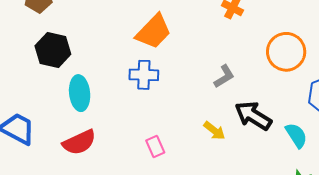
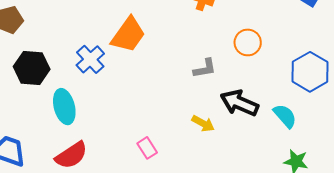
orange circle: (286, 52) -> (248, 42), moved, size x0.7
blue cross: (144, 75) -> (90, 59), moved, turned -36
gray L-shape: (224, 76) -> (205, 68), turned 30

